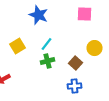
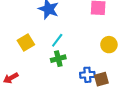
brown square: (76, 63) -> (101, 79), moved, turned 32
blue cross: (74, 86) -> (87, 75), moved

